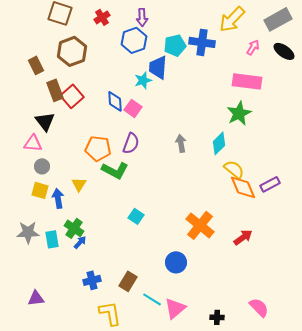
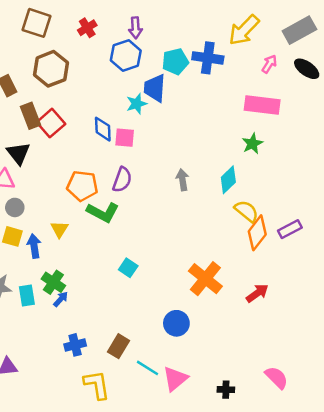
pink square: (133, 108) -> (125, 138), turned -30
green star: (239, 113) -> (252, 144), size x0.7
orange diamond: (243, 187) -> (257, 233), turned 60

